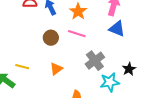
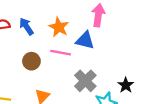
blue triangle: (117, 29) -> (85, 40), moved

